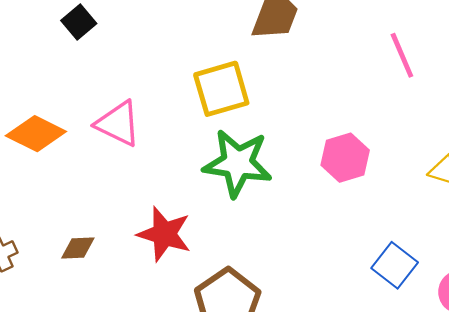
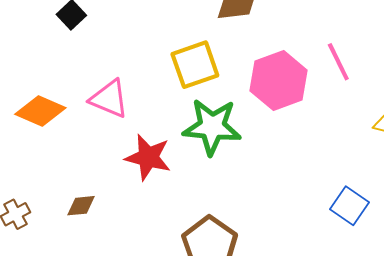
pink line: (402, 55) -> (338, 62), moved
pink hexagon: (345, 158) -> (279, 81), moved, size x1.4
red star: (164, 234) -> (148, 157), moved

